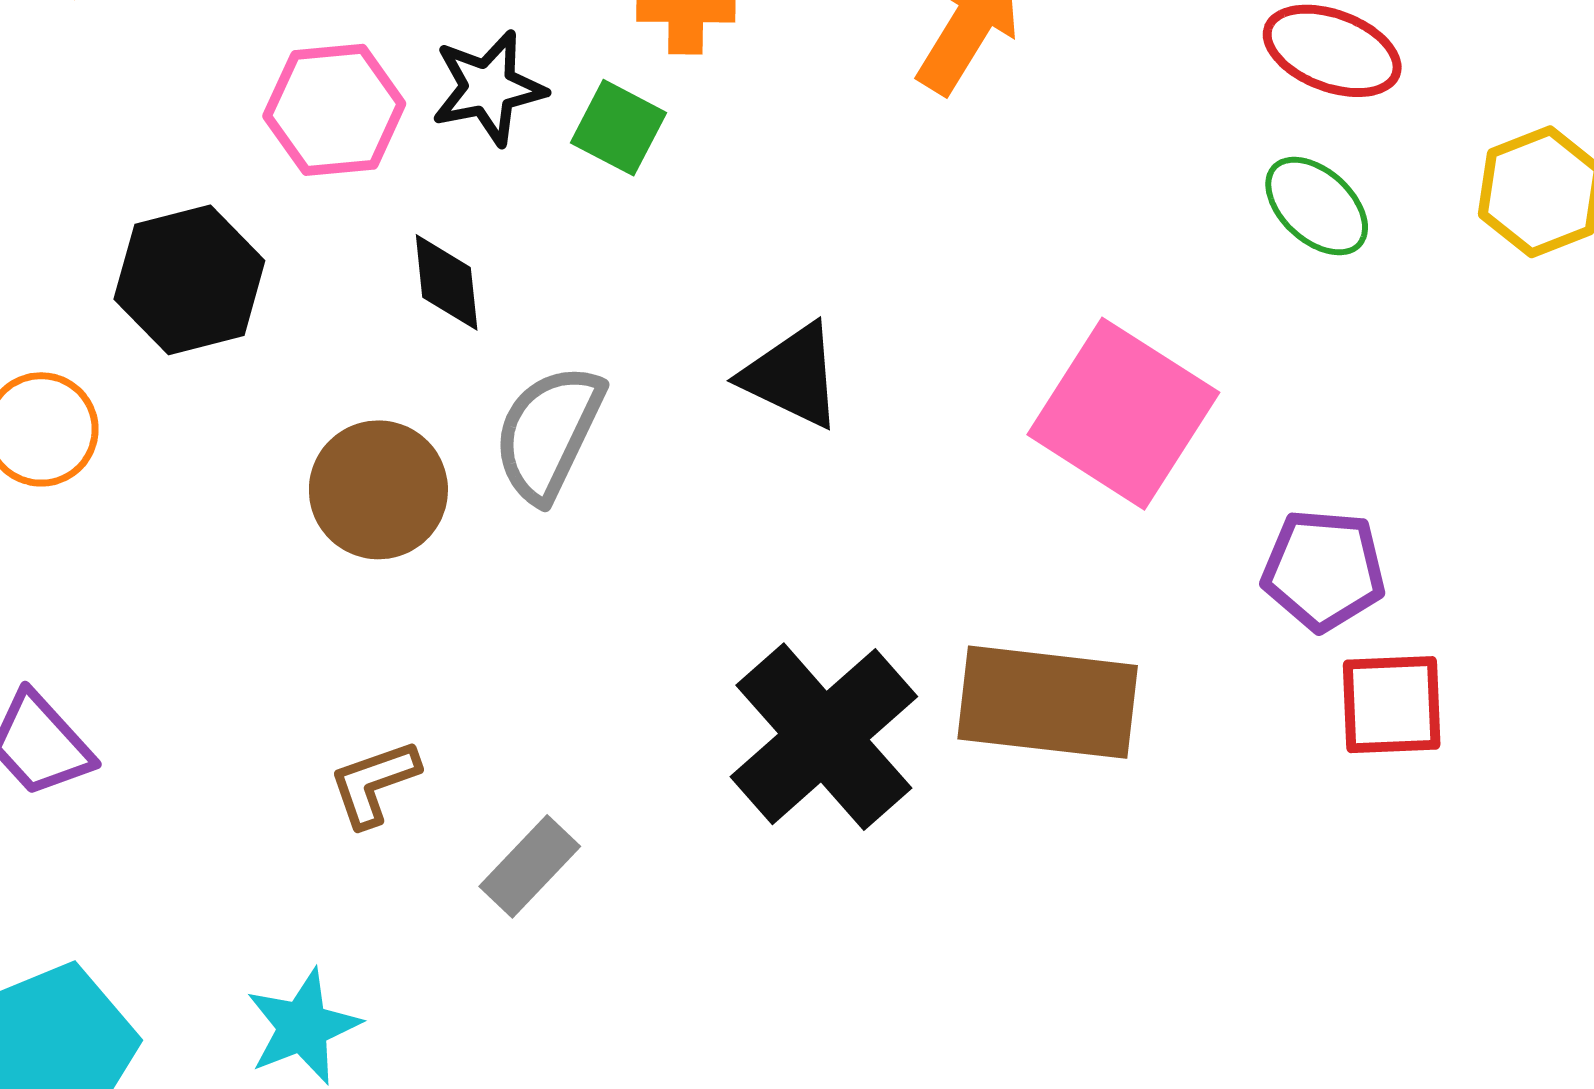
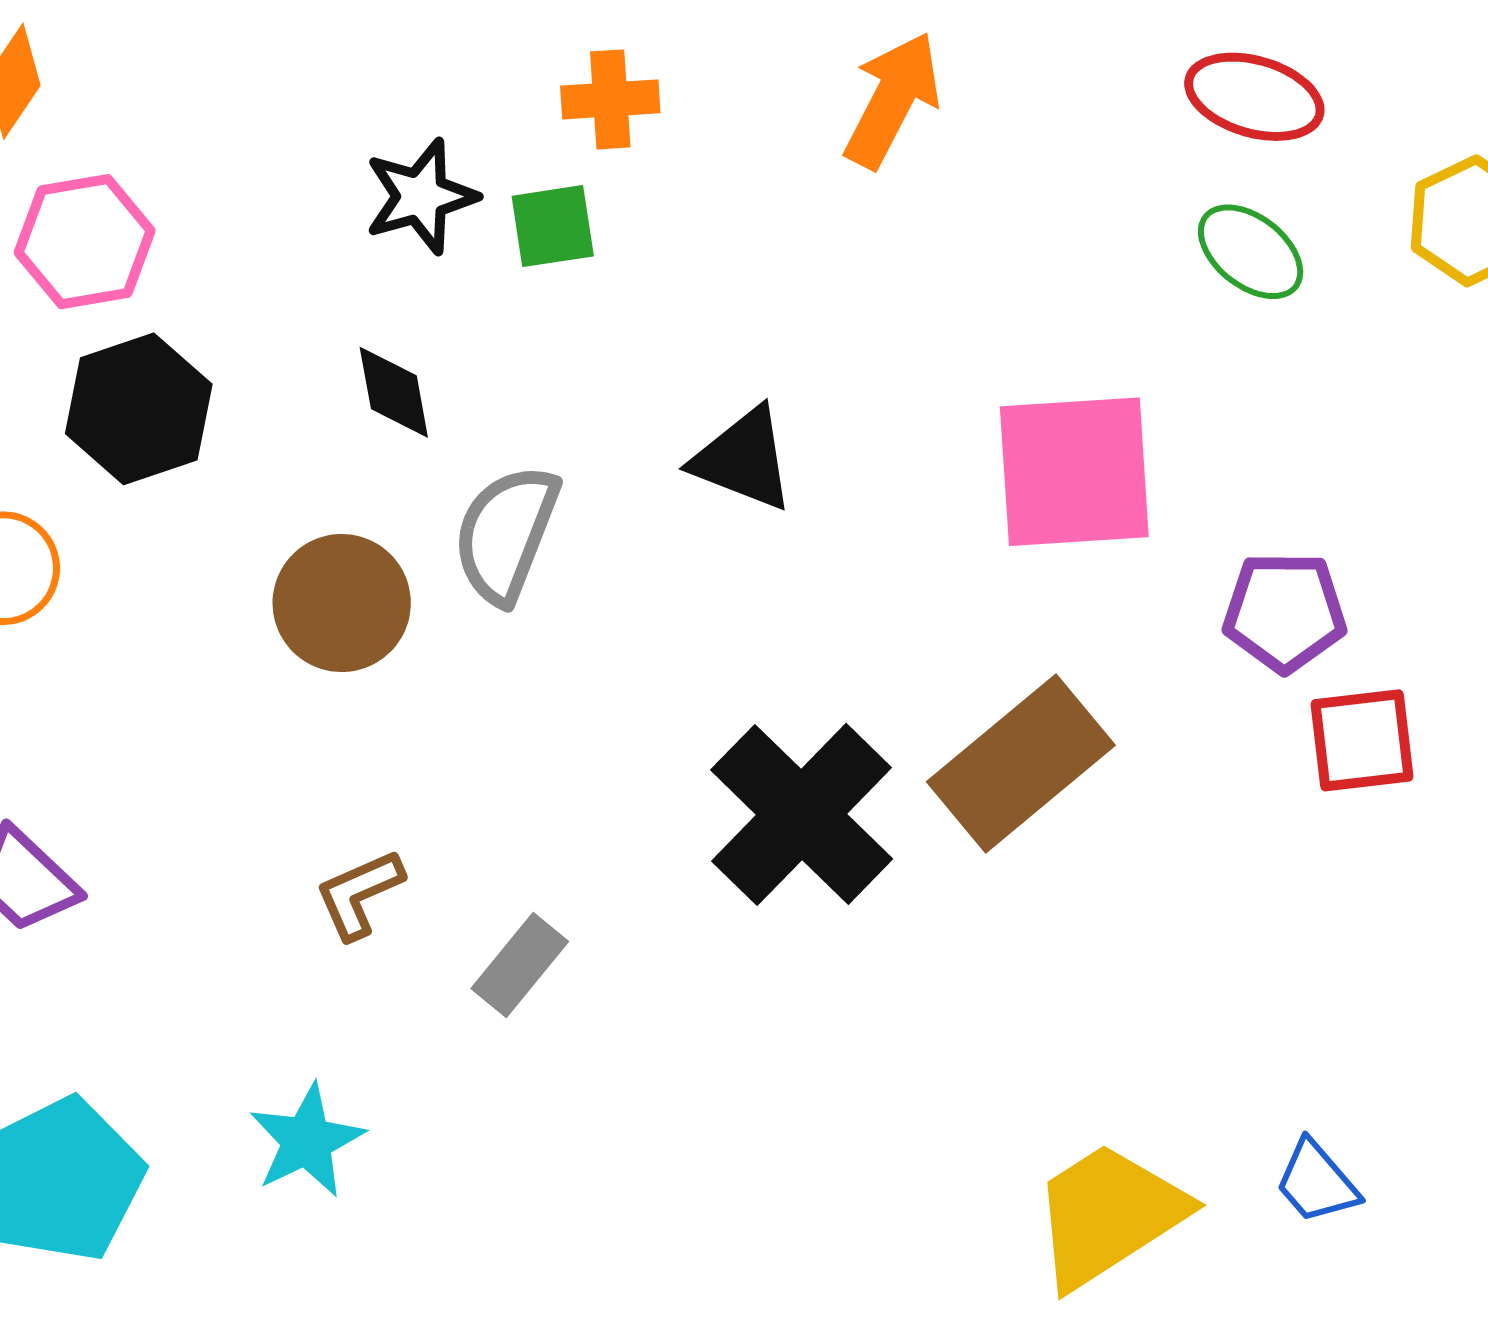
pink hexagon: (334, 110) -> (85, 242), moved
green square: (618, 128) -> (553, 226), turned -32
pink square: (1123, 414) -> (1074, 472), turned -32
brown rectangle: (1048, 702) -> (1021, 764), turned -42

